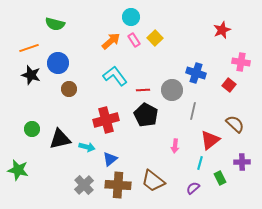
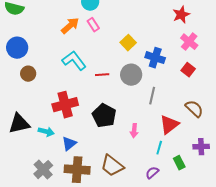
yellow square: (155, 38) -> (128, 43), moved
pink cross: (241, 62) -> (189, 42), moved, turned 30
black pentagon: (146, 115) -> (104, 116), moved

